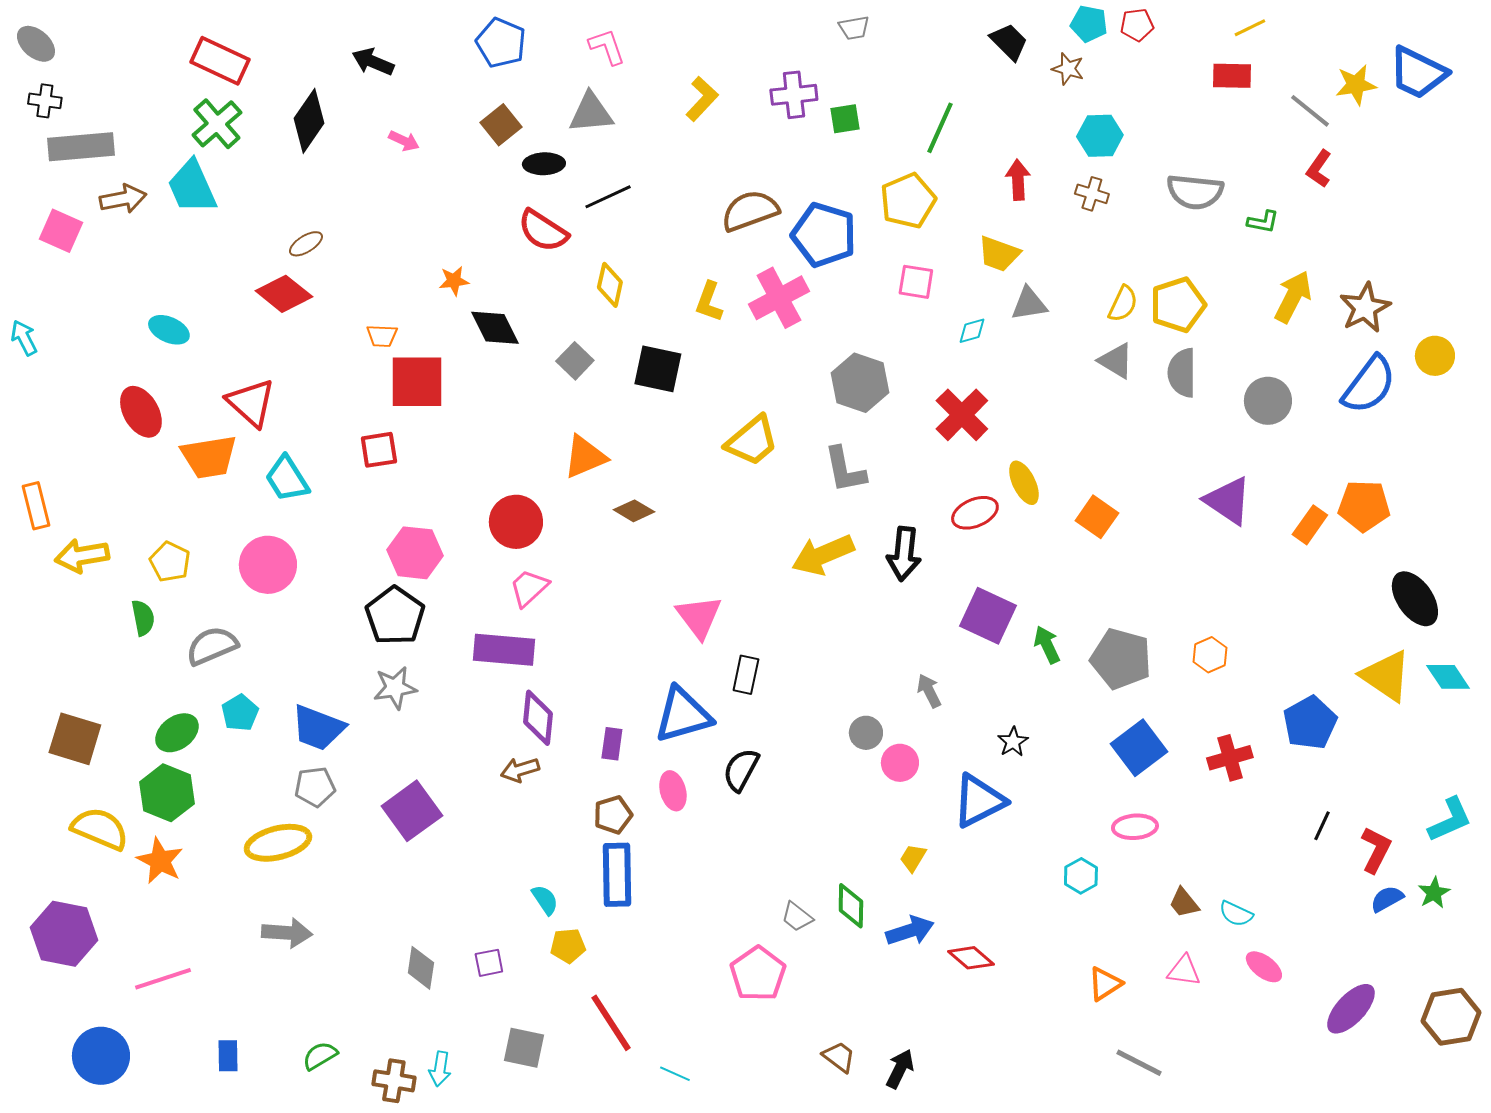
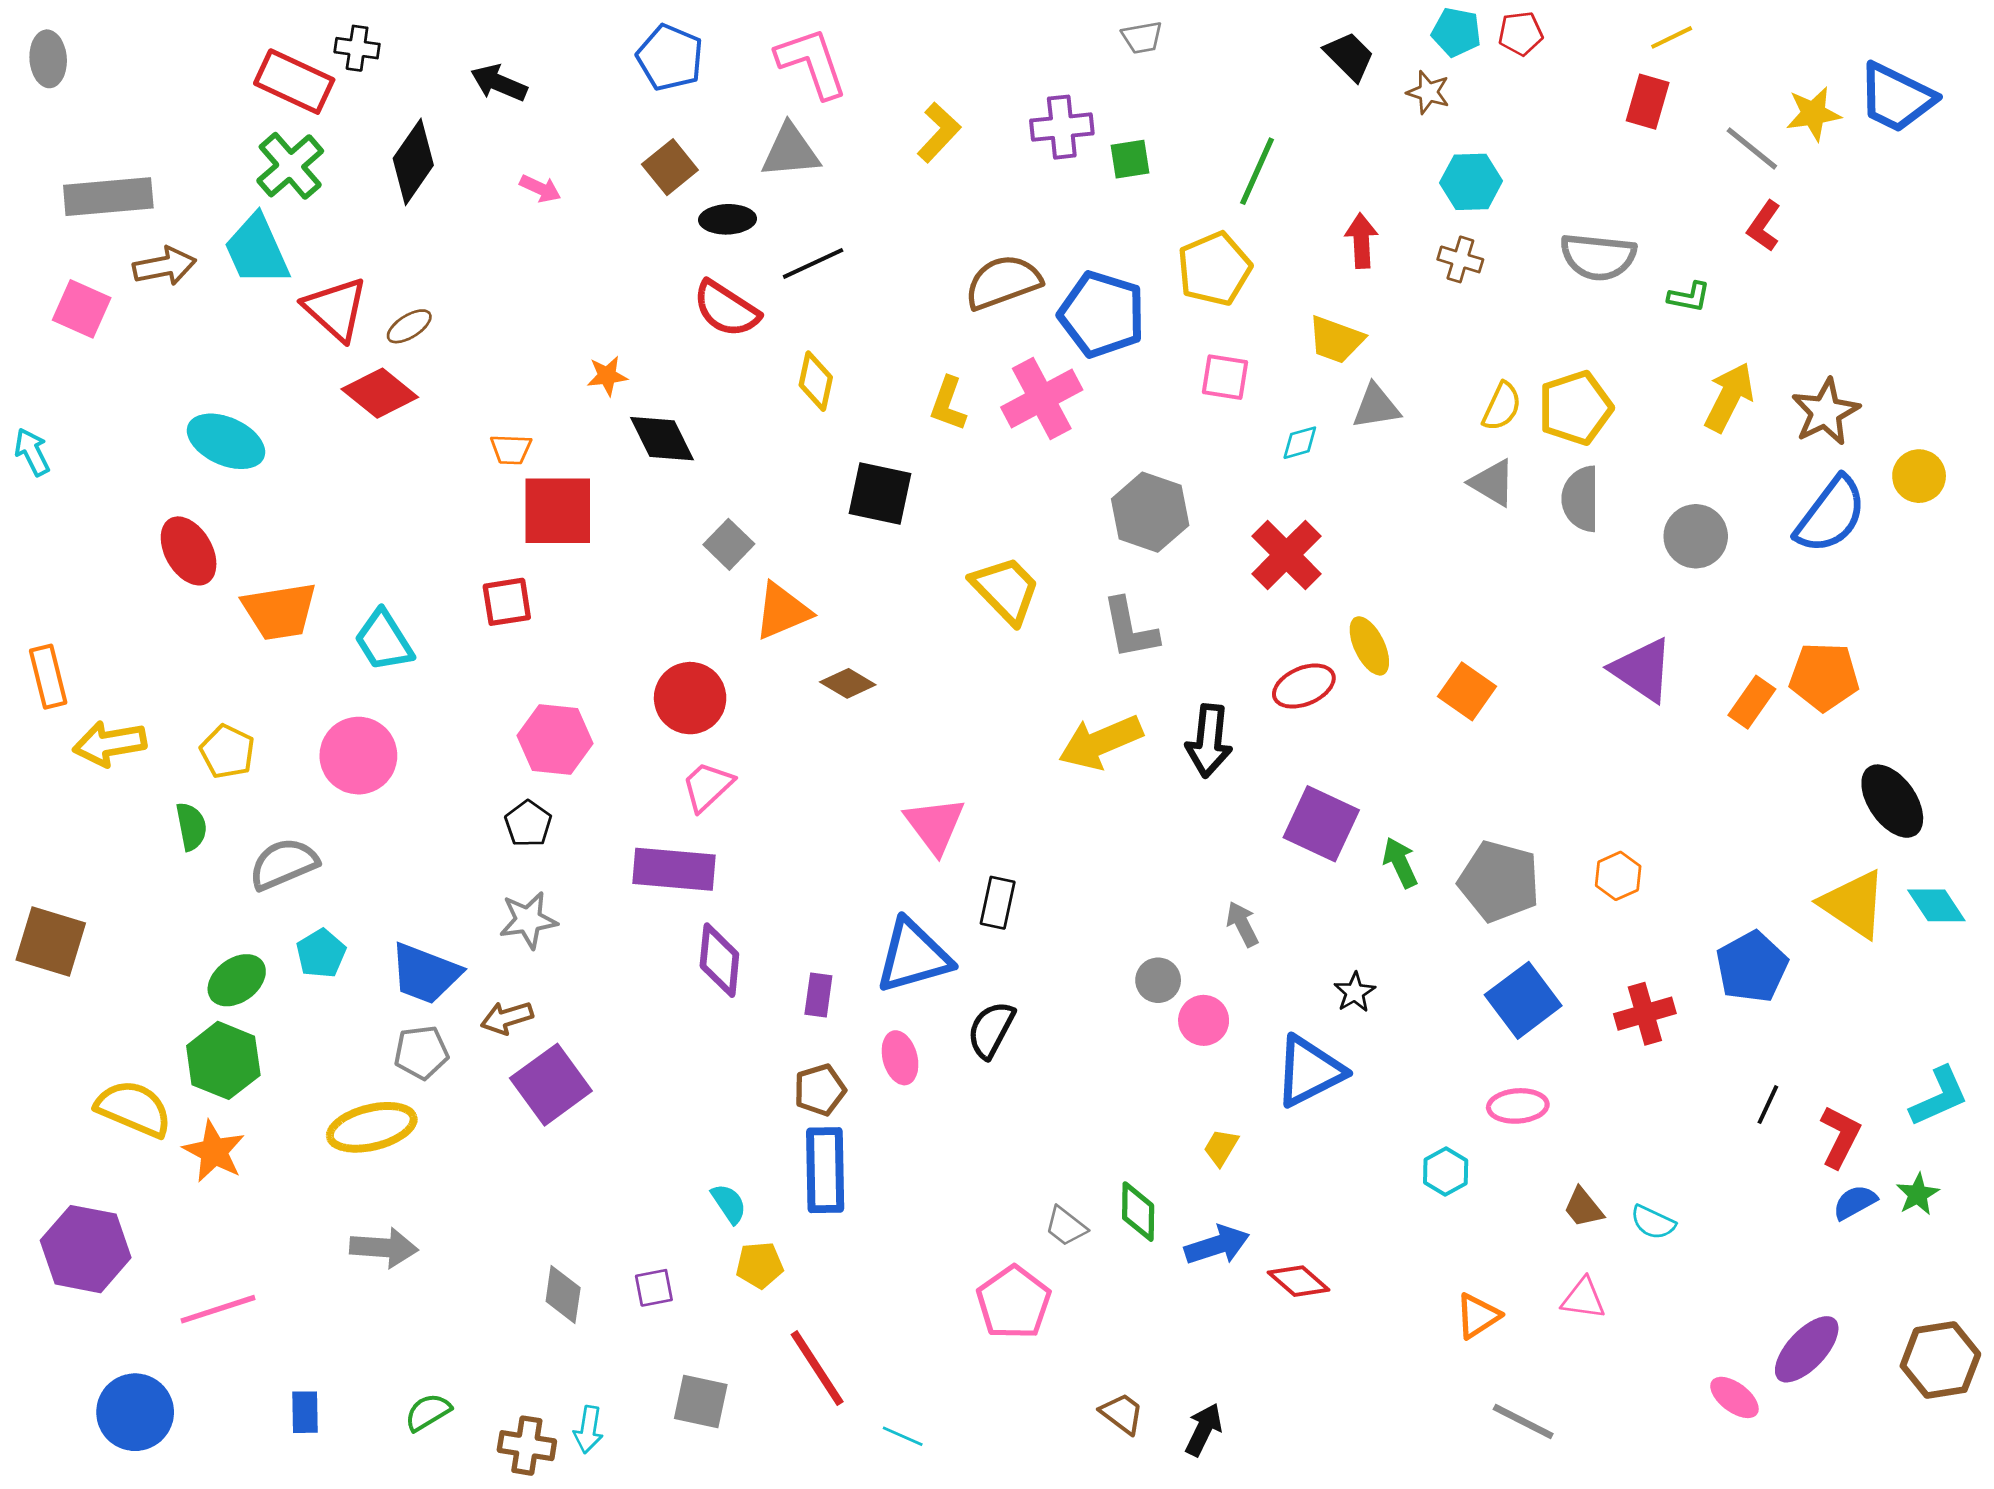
gray ellipse: (36, 44) -> (48, 59), turned 45
pink L-shape: (607, 47) -> (812, 63), size x1.5
red rectangle: (1232, 76) -> (1648, 102), turned -75
black cross: (45, 101) -> (357, 48), moved
cyan ellipse: (169, 330) -> (226, 441), size x1.4
gray square: (575, 361) -> (729, 544), moved
red triangle: (251, 403) -> (336, 309), moved
yellow trapezoid: (752, 441) -> (1006, 590), turned -94
black pentagon: (395, 616) -> (528, 824), size x0.6
brown square: (75, 739) -> (51, 941), moved
brown arrow: (520, 770) -> (507, 1018), moved
pink ellipse: (1264, 967) -> (1734, 1397), moved

